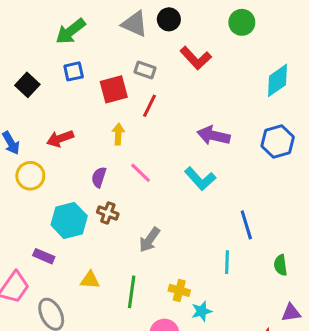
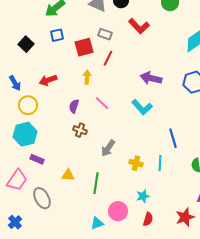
cyan hexagon: (69, 220) -> (25, 134), moved
yellow cross: (179, 290) -> (136, 163), moved

